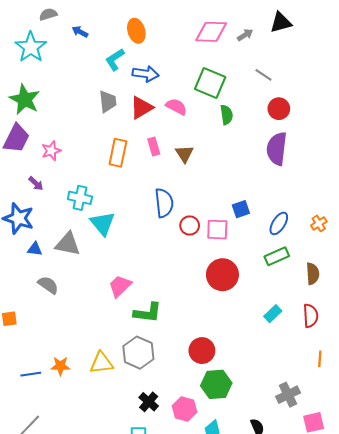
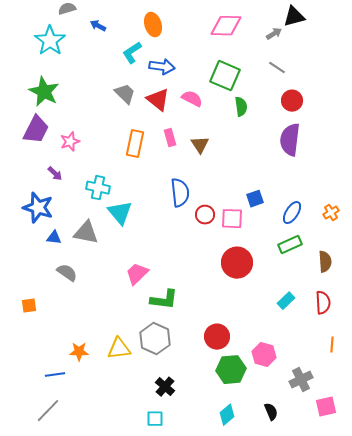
gray arrow: (245, 35) -> (274, 34), moved
gray trapezoid: (108, 101) -> (125, 94), turned -40
red triangle: (141, 108) -> (158, 100), turned -50
blue line: (31, 374) -> (55, 375), moved
pink hexagon: (185, 409) -> (264, 355), moved

